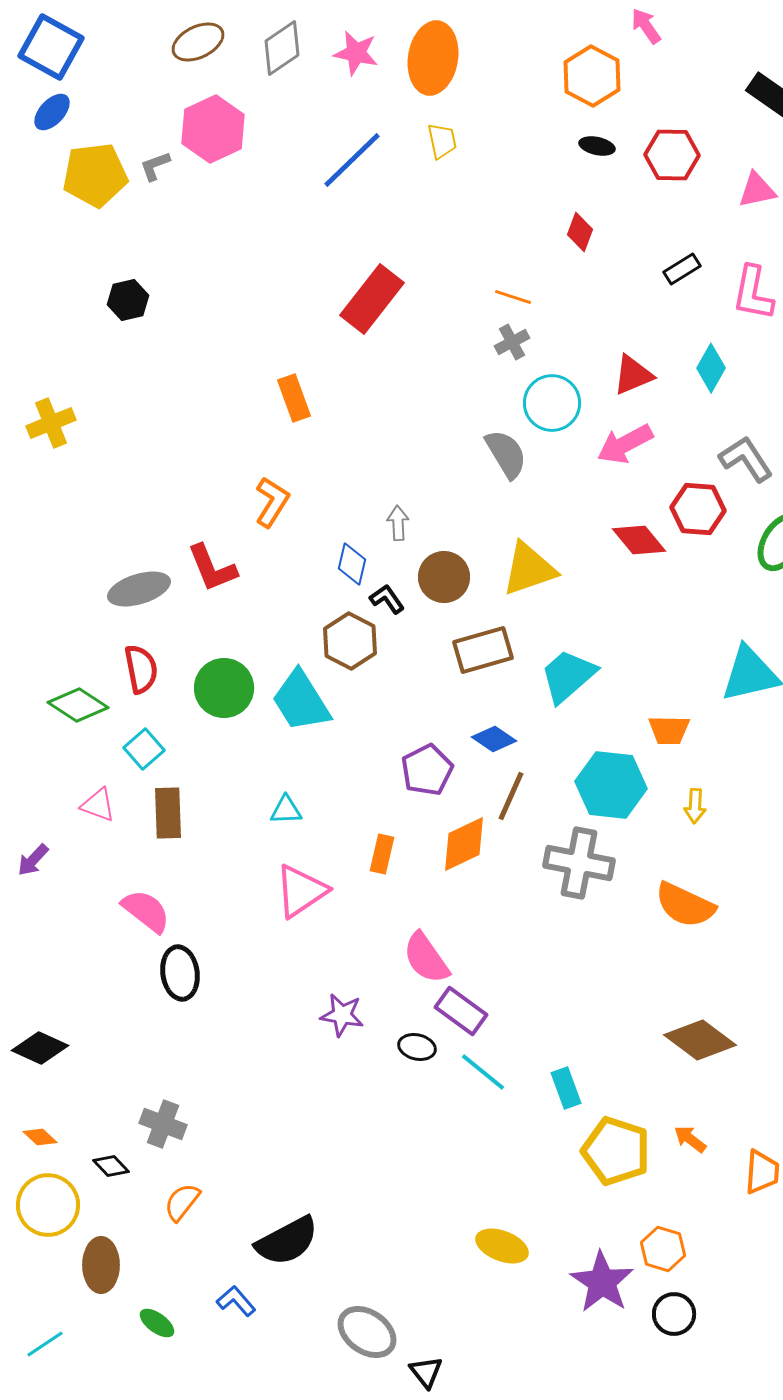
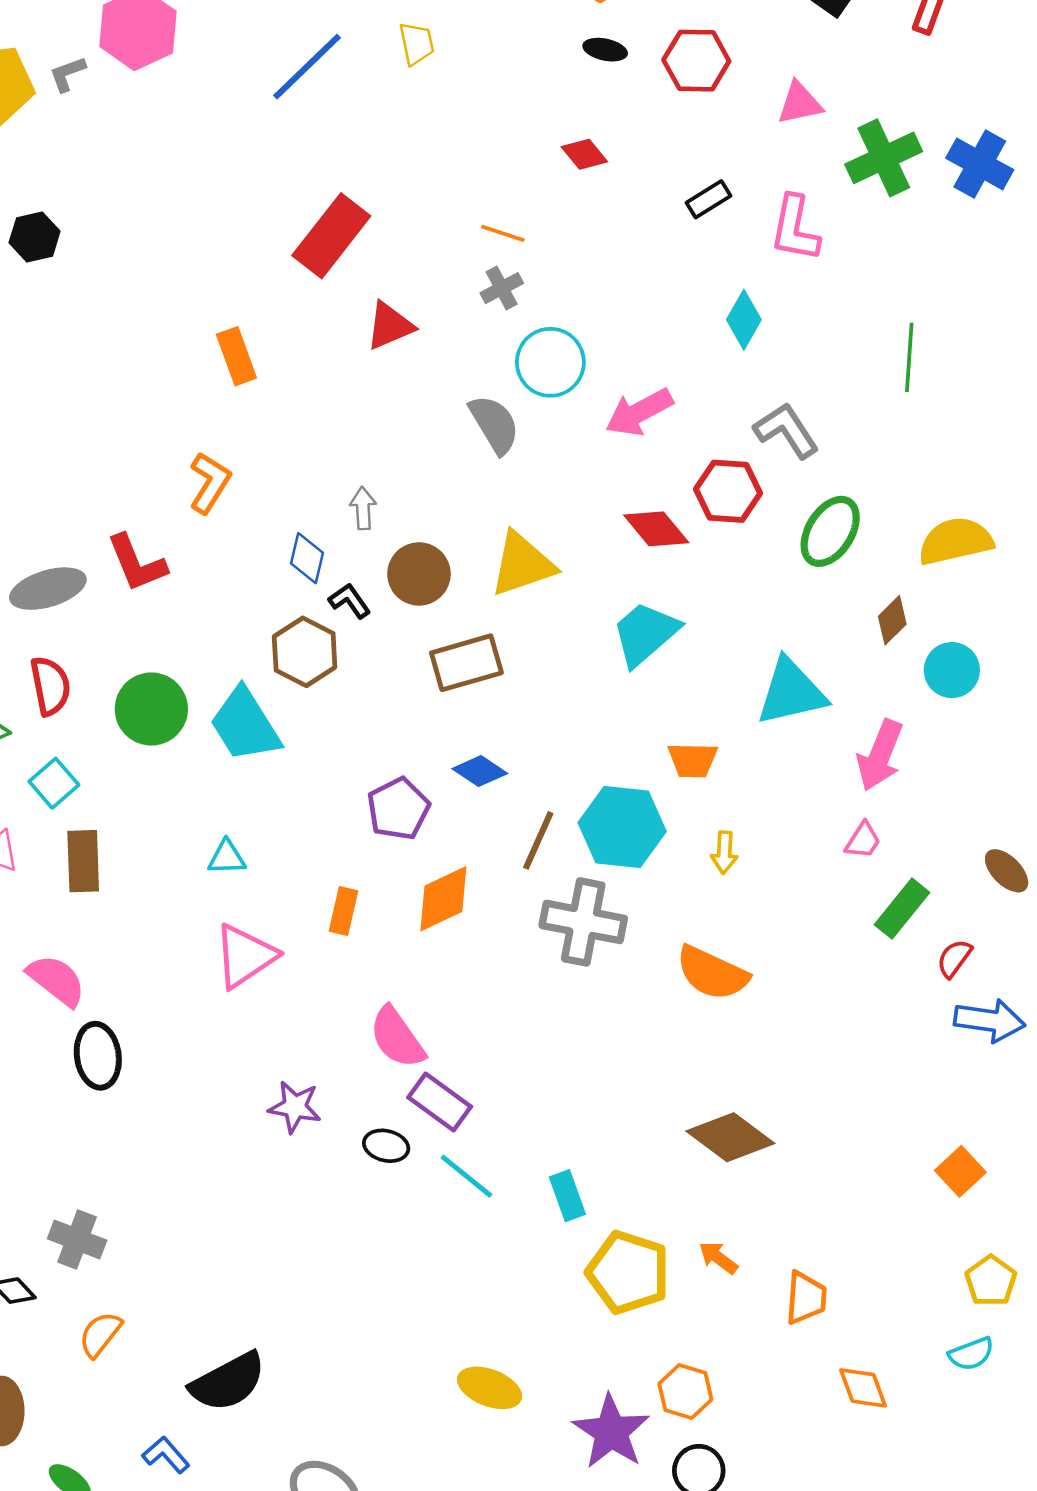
red diamond: (580, 232) -> (584, 154), turned -60
red triangle: (633, 375) -> (390, 326), moved
cyan trapezoid: (568, 676) -> (645, 634), moved
brown line: (511, 796) -> (538, 840), moved

